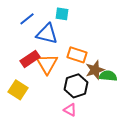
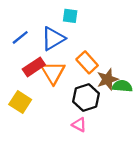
blue line: (27, 19) -> (20, 37), moved
blue triangle: (47, 34) -> (53, 39), turned -45
orange rectangle: (77, 55) -> (87, 62), turned 30

